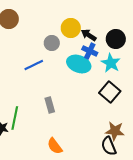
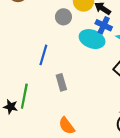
blue line: (34, 65) -> (43, 55), moved, turned -48

